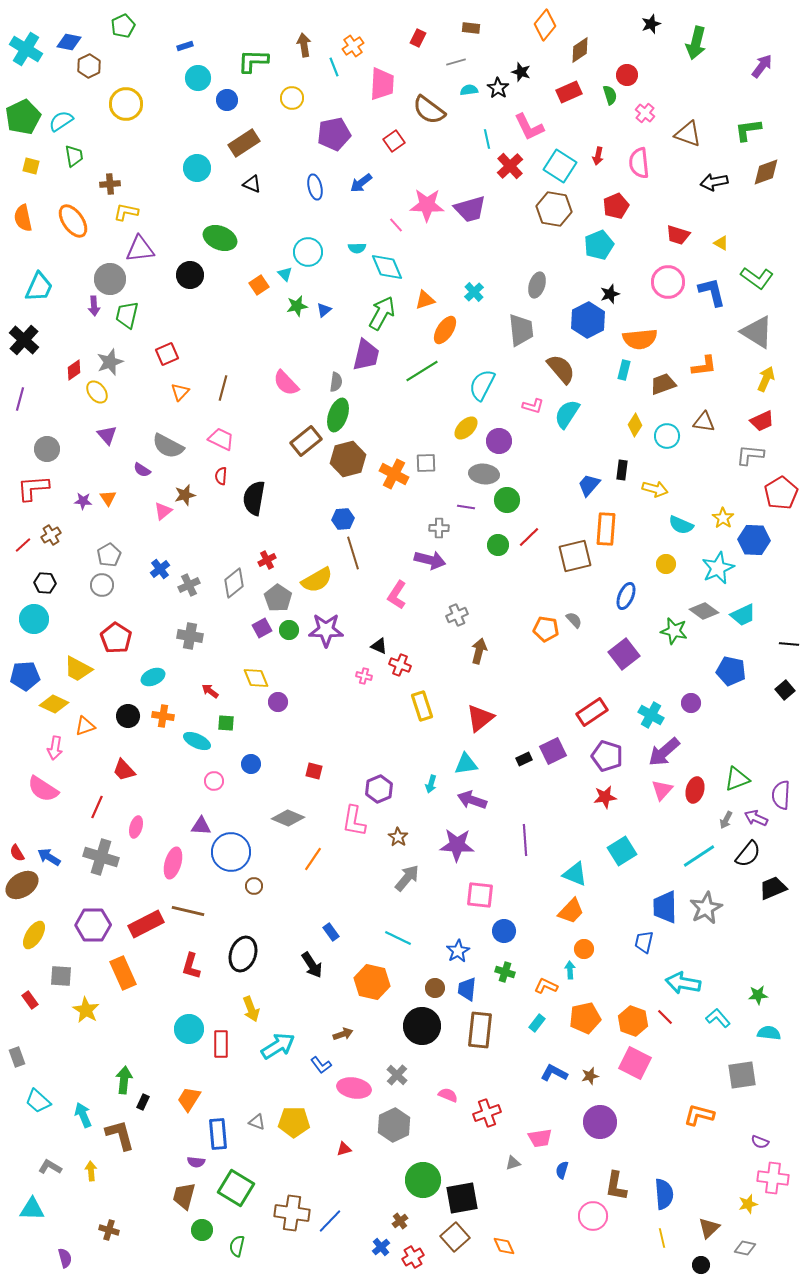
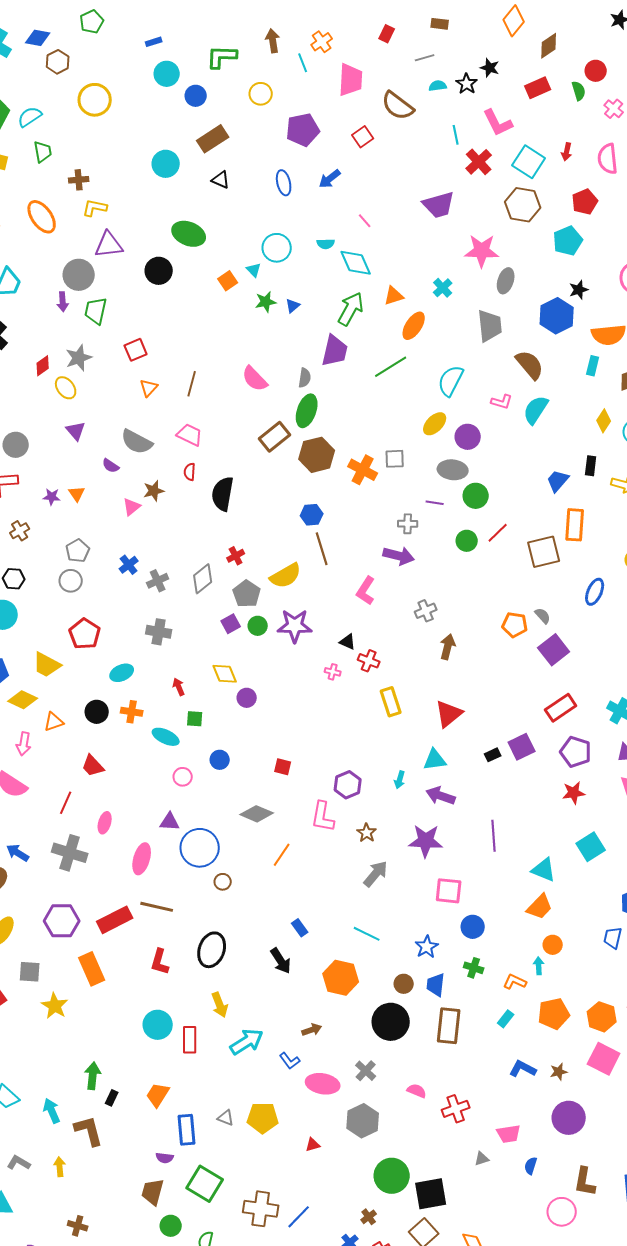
pink star: (427, 205) -> (482, 251), moved
purple square: (624, 654) -> (554, 650), moved
red arrow: (210, 691) -> (179, 687), turned 30

